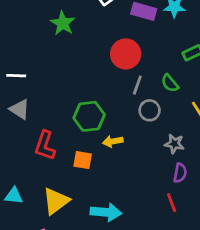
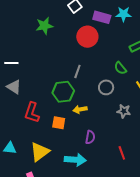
green star: (63, 23) -> (44, 26), turned 30
red circle: (126, 54) -> (87, 37), moved
gray line: (137, 85) -> (77, 71), moved
purple semicircle: (180, 173) -> (90, 137), moved

